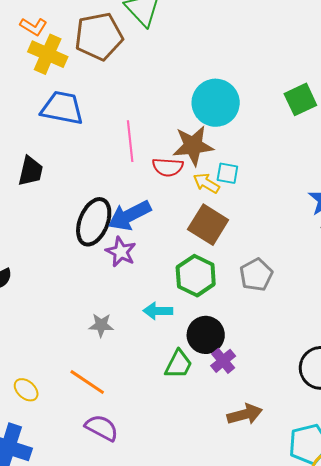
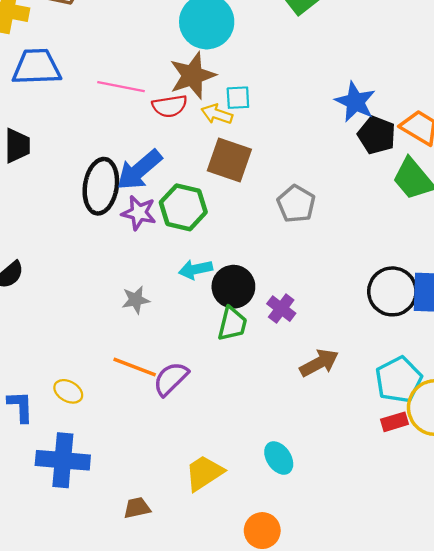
pink line: (130, 141) -> (121, 87), turned -60
green hexagon: (196, 276) -> (183, 207), moved
black circle: (206, 335) -> (233, 287), moved
purple semicircle: (102, 428) -> (171, 379), moved, turned -60

